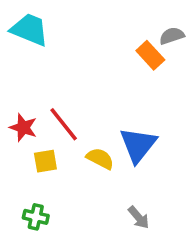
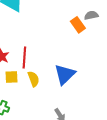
red line: (64, 124) -> (24, 57), turned 35
yellow semicircle: (100, 159) -> (33, 79), moved, turned 35

